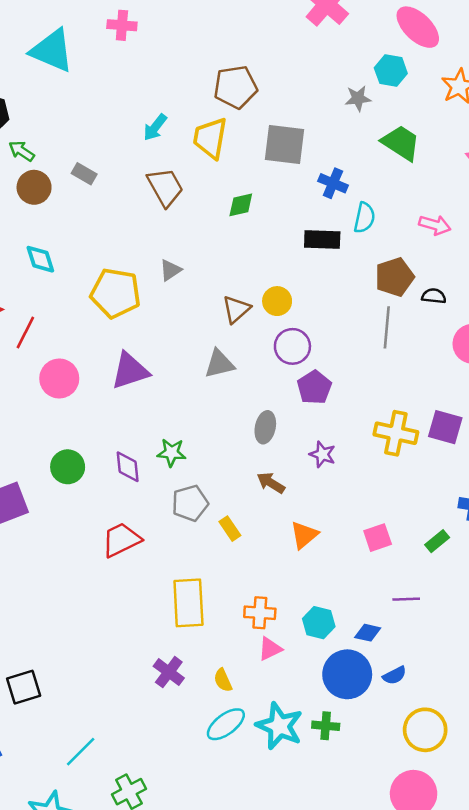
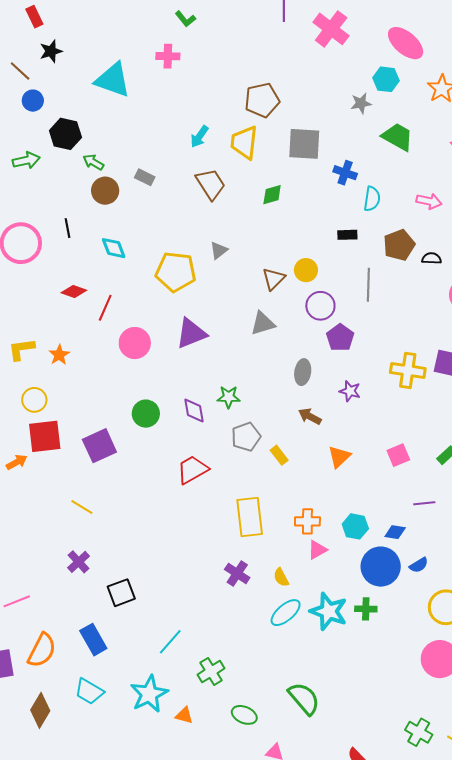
black rectangle: (322, 240) -> (347, 235), moved, size x0.7
gray line: (387, 327) -> (368, 285), moved

